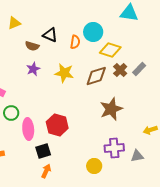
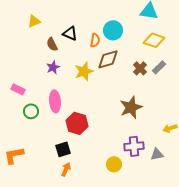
brown semicircle: (32, 46) -> (52, 44), turned 48
yellow diamond: (110, 50) -> (154, 40), moved
yellow star: (64, 73) -> (84, 71), turned -30
brown diamond: (96, 76) -> (108, 59), moved
pink ellipse: (28, 129) -> (55, 101), moved

